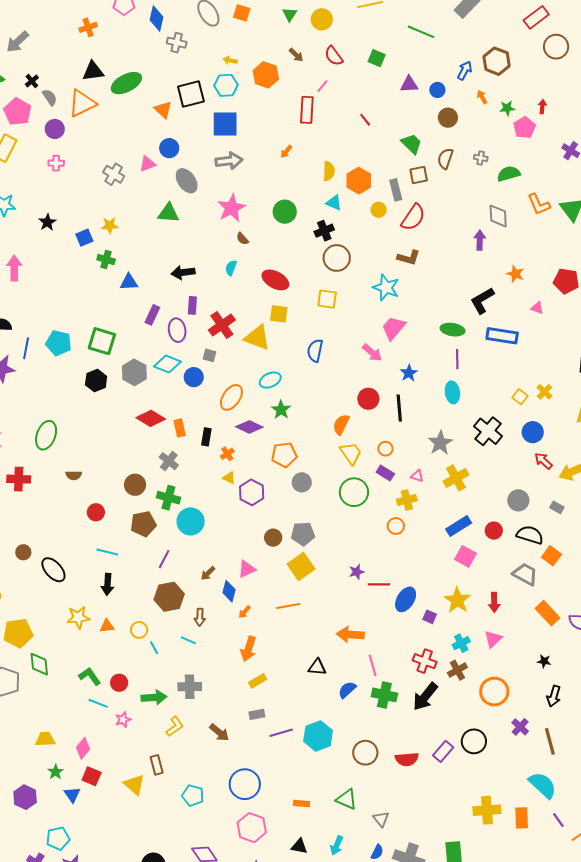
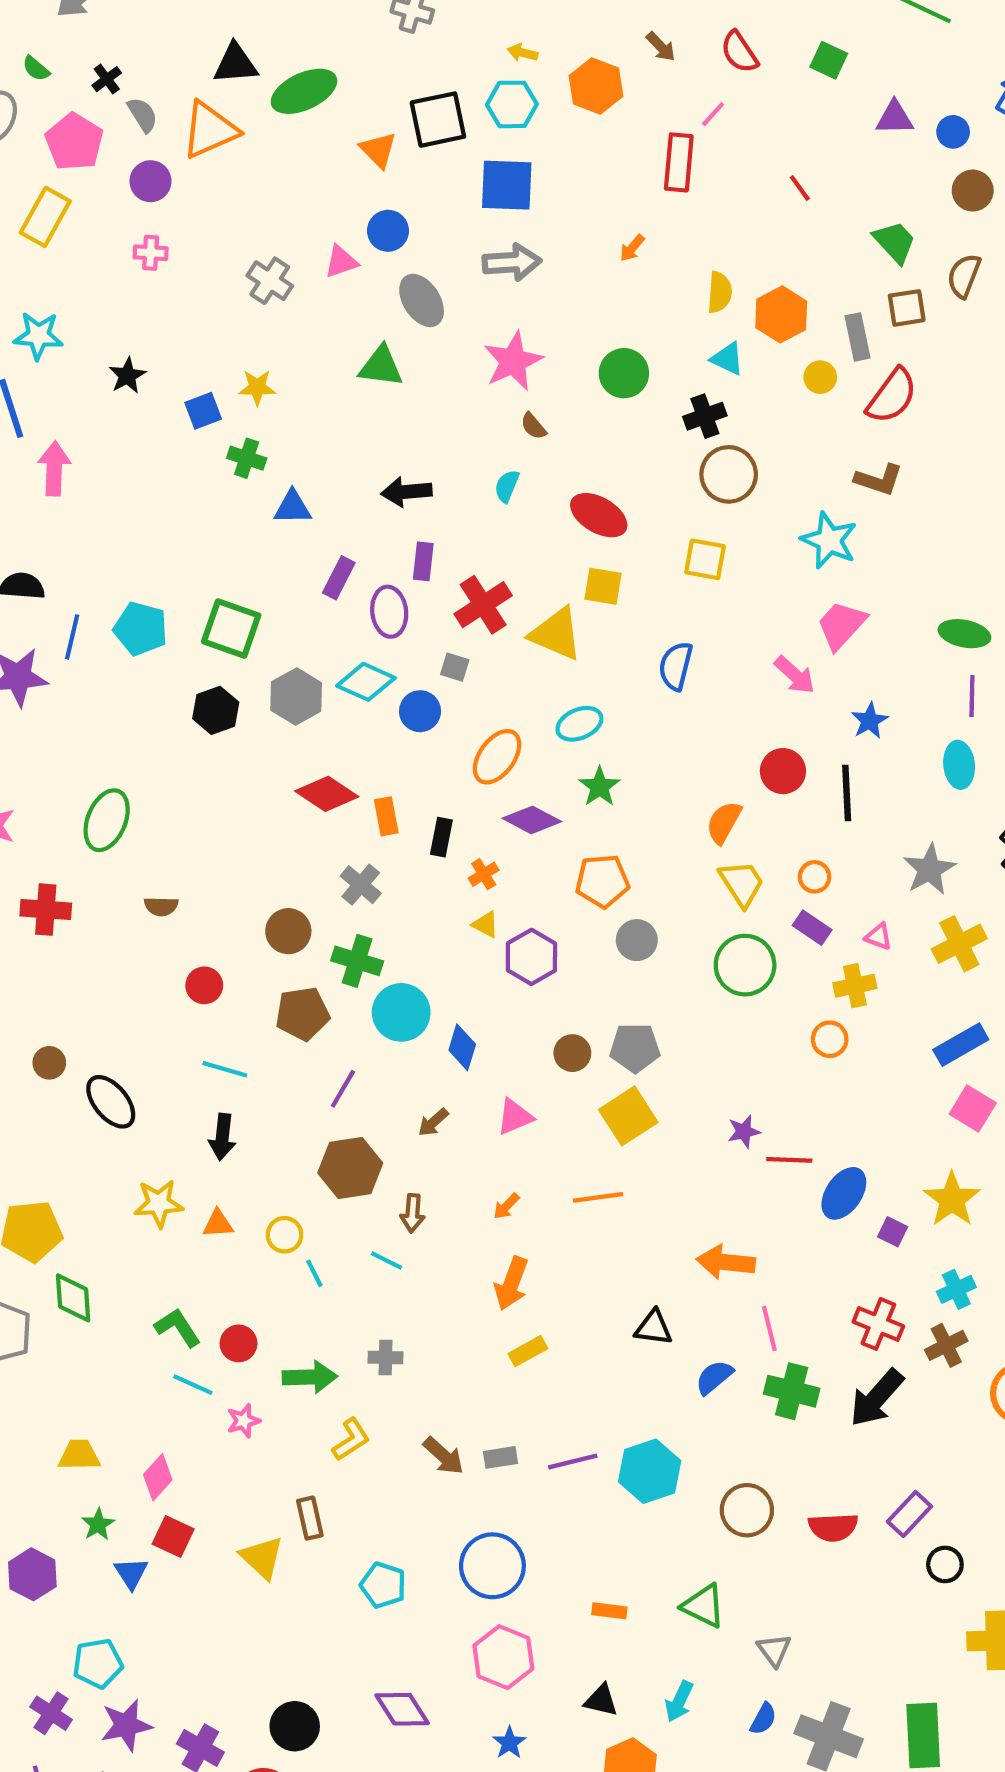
blue diamond: (229, 591) -> (462, 1047), moved
gray cross: (190, 687) -> (385, 1357), size x0.7
gray rectangle: (257, 714) -> (501, 1457), moved
black circle: (474, 741) -> (945, 1564), moved, size x0.7

